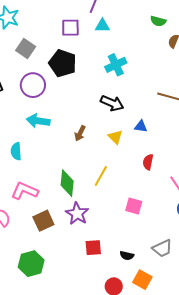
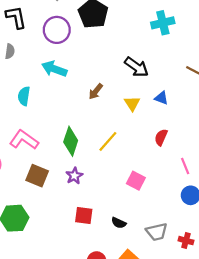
cyan cross: (116, 65) -> (163, 23), moved
purple star: (77, 214) -> (74, 176), size x0.7
brown square: (43, 221) -> (37, 176), turned 35
black semicircle: (127, 256) -> (119, 223), moved

